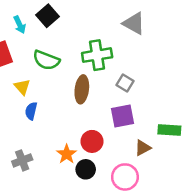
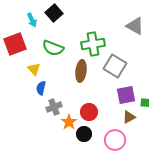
gray triangle: (134, 23) -> (135, 26), moved
gray square: (125, 83) -> (115, 66), size x1.6
purple square: (122, 116) -> (126, 95), moved
gray cross: (22, 160) -> (54, 107), moved

